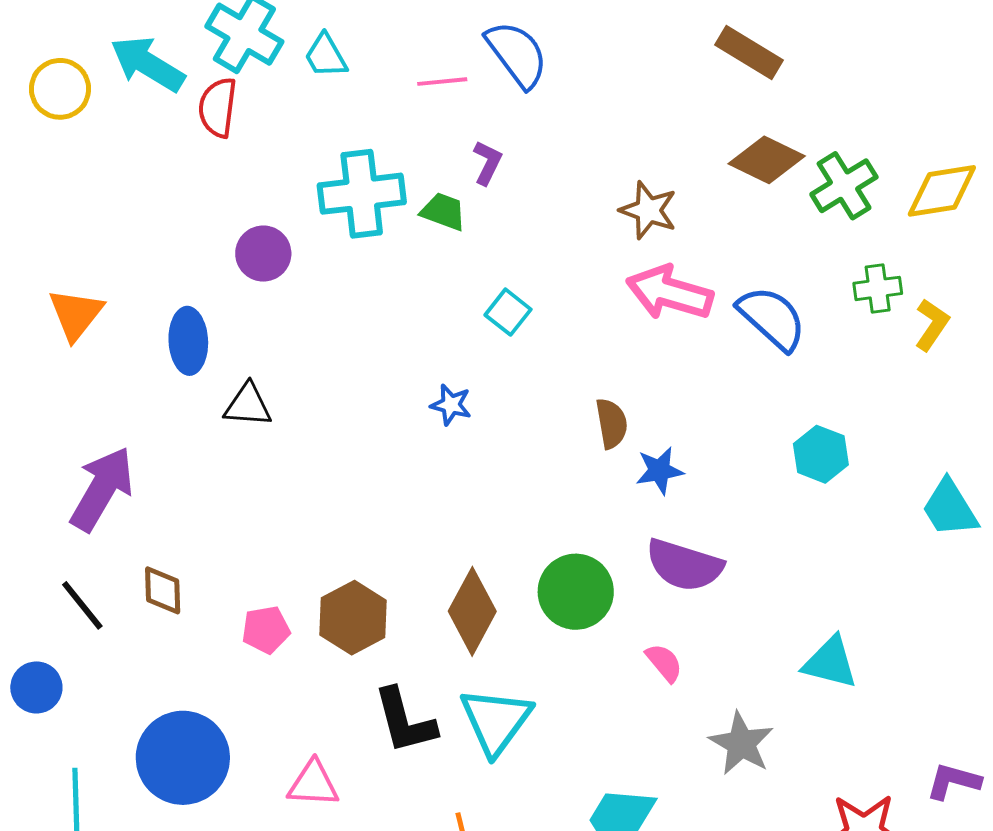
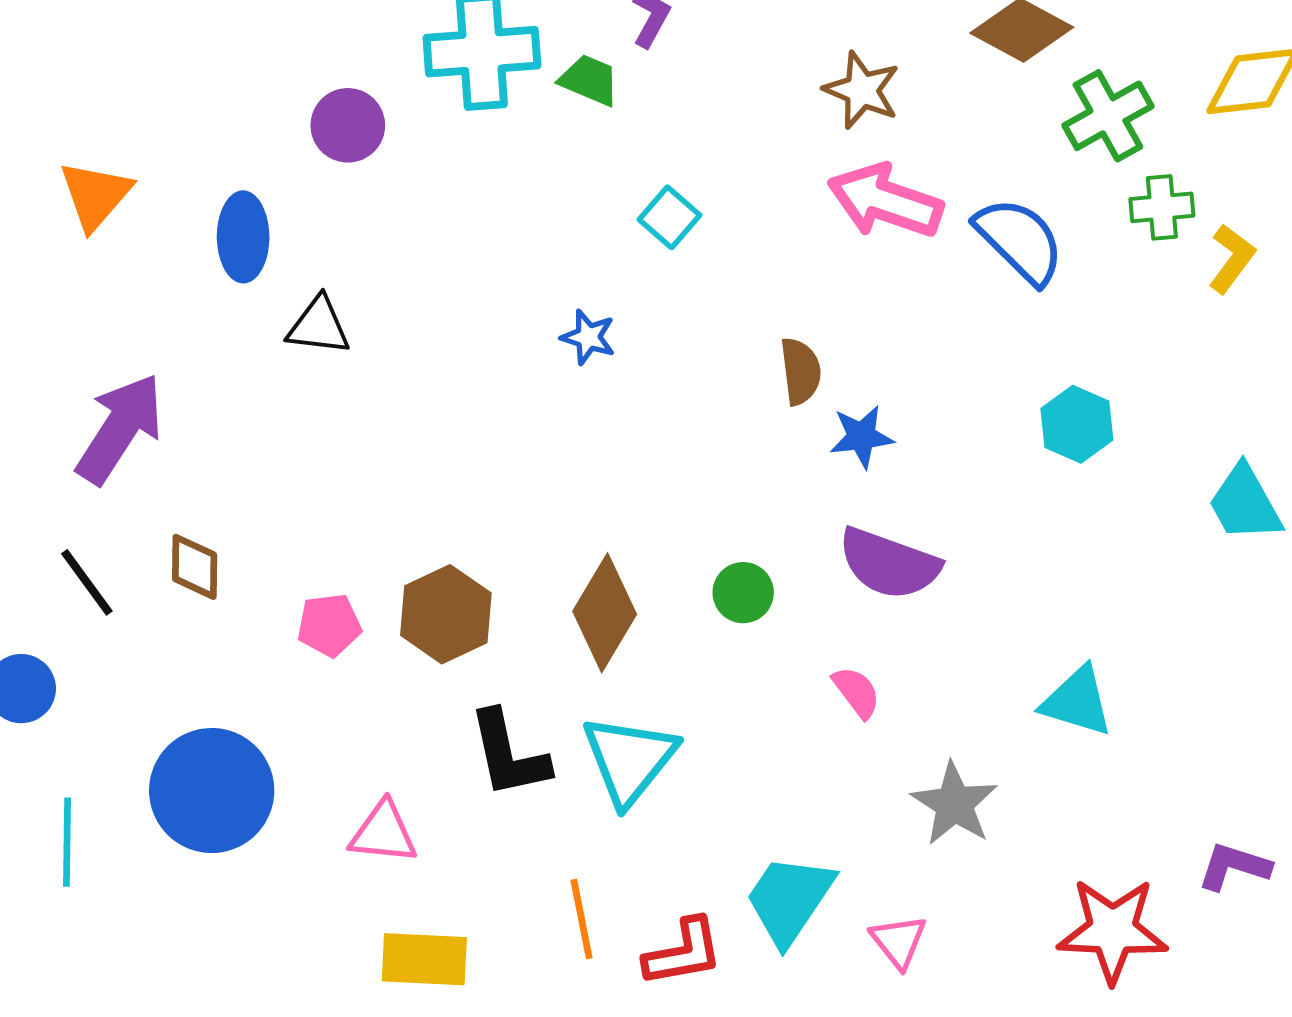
green cross: (844, 186) -> (1108, 116), moved
green circle: (576, 592) -> (743, 593), size x0.6

